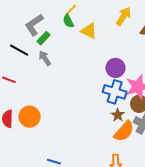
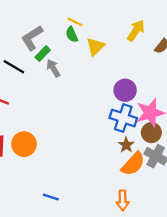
yellow line: (71, 10) -> (75, 22), turned 72
yellow triangle: (89, 31) -> (95, 46), turned 48
gray arrow: (45, 58) -> (53, 68), moved

